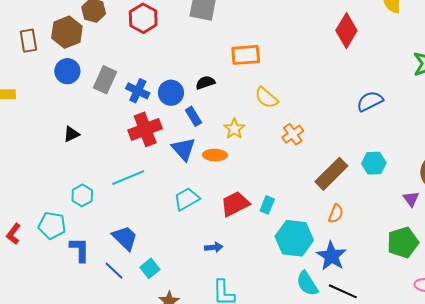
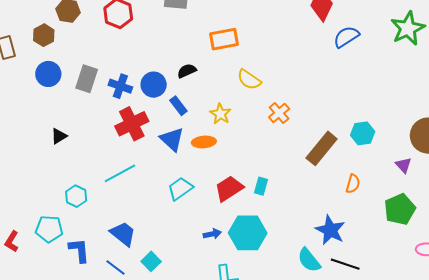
brown hexagon: (67, 32) -> (44, 35), size x0.7
blue semicircle: (370, 101) -> (346, 37), moved
orange semicircle: (336, 214) -> (353, 184), moved
cyan hexagon: (294, 238) -> (248, 233), moved

